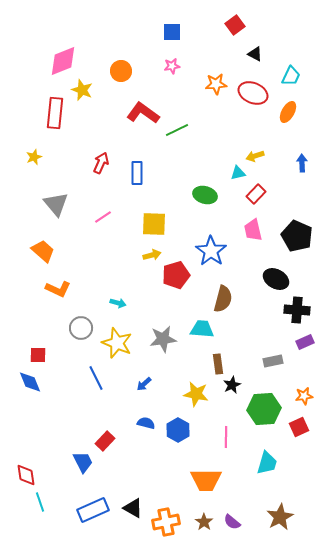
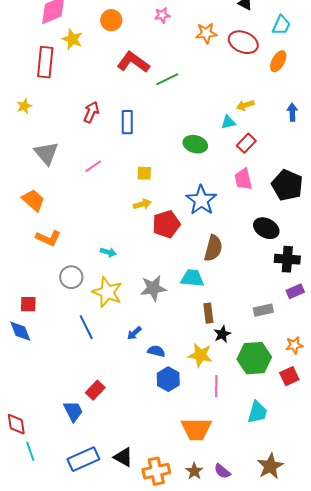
yellow square: (154, 224) -> (144, 173), size x0.6
yellow star: (196, 394) -> (200, 355), moved
blue semicircle: (146, 423) -> (156, 351), moved

